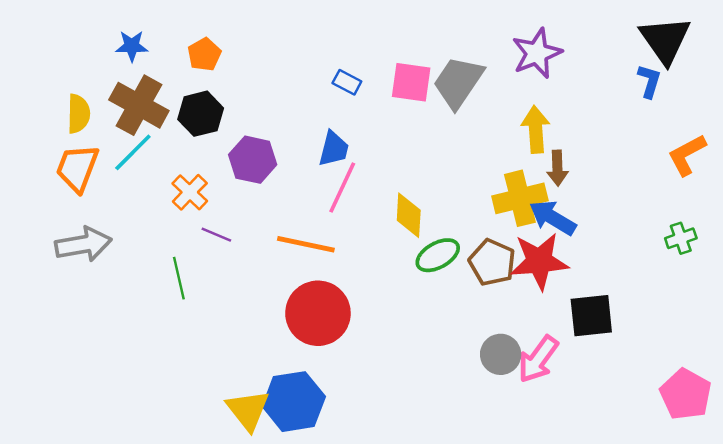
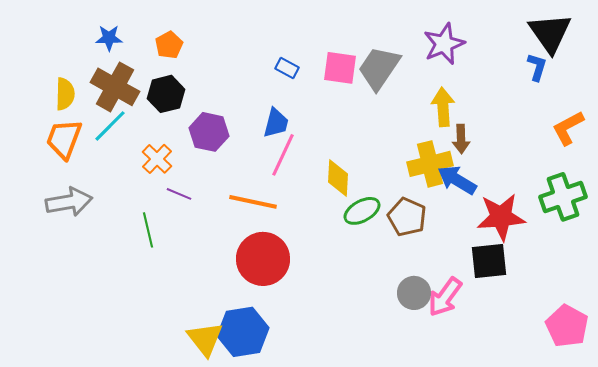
green cross: (681, 238) -> (563, 197), size x1.8
red star: (539, 261) -> (501, 217), moved

